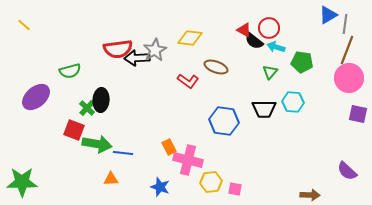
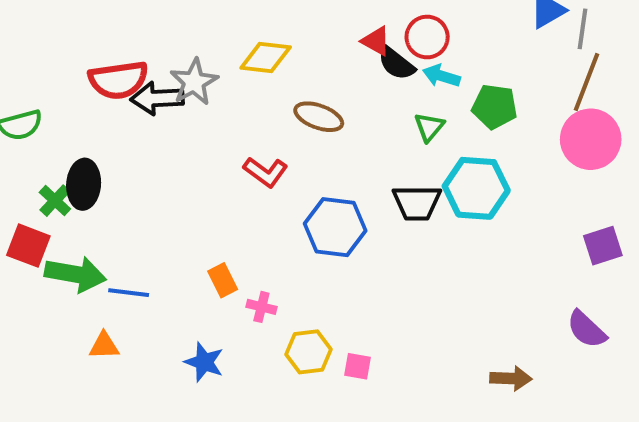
red L-shape: (188, 81) -> (266, 172), moved
cyan hexagon: (293, 102) -> (476, 188), size x1.4
purple square: (358, 114) -> (603, 246), moved, turned -30
pink cross: (188, 160) -> (261, 307), size x0.5

